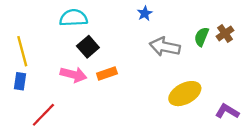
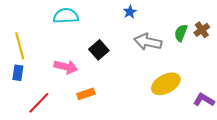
black square: (88, 47) -> (99, 50), moved
orange rectangle: (107, 73) -> (86, 94), moved

